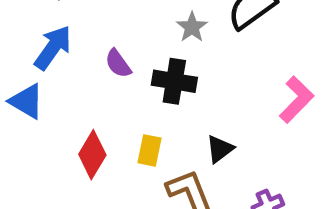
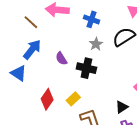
black triangle: (220, 149) -> (122, 107), moved
yellow rectangle: (150, 150) -> (73, 99), turned 32

